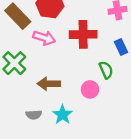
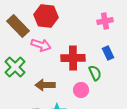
red cross: (83, 34) -> (73, 58), moved

